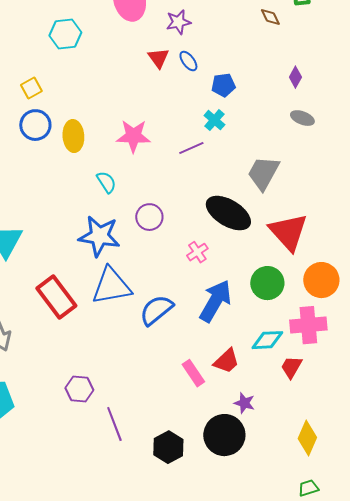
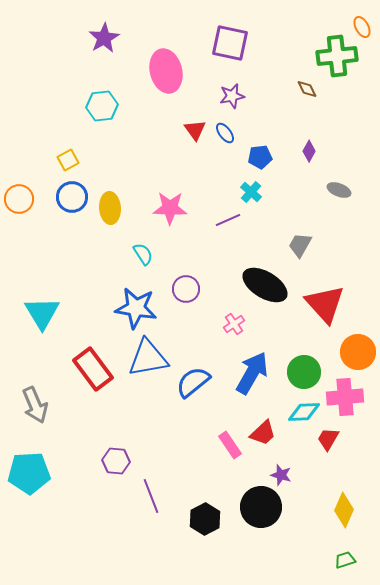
purple star: (178, 22) -> (232, 96), moved
purple diamond: (295, 77) -> (309, 151), moved
gray trapezoid: (263, 173) -> (300, 245), size x0.7
green circle: (267, 283) -> (304, 372), moved

